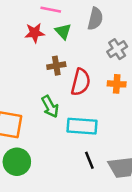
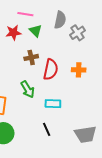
gray cross: (117, 49) -> (78, 33), moved
cyan rectangle: (82, 126) -> (53, 104), size x0.7
black line: (89, 160) -> (47, 129), moved

